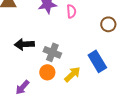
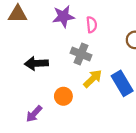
gray cross: (52, 52) -> (81, 54), moved
yellow arrow: (72, 74) -> (93, 79), moved

